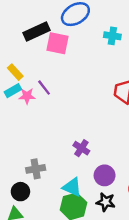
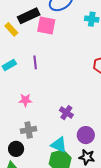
yellow rectangle: (15, 72) -> (11, 29), moved
purple line: (44, 88) -> (35, 62), turned 32
pink star: (27, 96) -> (25, 100), moved

